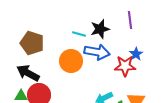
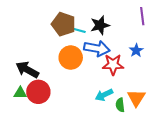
purple line: (130, 20) -> (142, 16), moved
brown pentagon: (32, 43) -> (64, 24), moved
red star: (125, 66) -> (113, 65), moved

